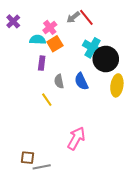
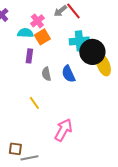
cyan cross: (93, 48) -> (79, 41), turned -36
yellow ellipse: (117, 85) -> (103, 65), moved, turned -30
yellow line: (47, 100) -> (34, 103), moved

